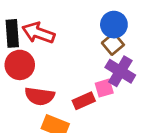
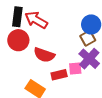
red semicircle: (40, 96) -> (44, 55), moved

